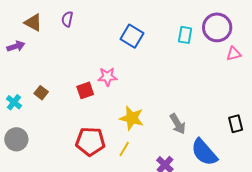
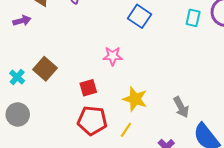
red square: (85, 90) -> (88, 88), moved
brown square: (41, 93) -> (45, 69), size x1.6

